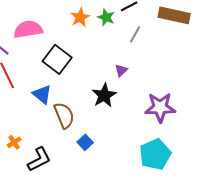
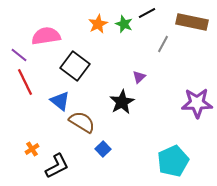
gray line: (135, 34) -> (163, 44), moved
purple star: (160, 107) -> (197, 103), moved
brown semicircle: (64, 115) -> (82, 122), turned -36

